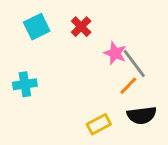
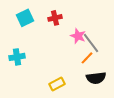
red cross: (81, 27) -> (55, 18), turned 32
yellow rectangle: (99, 124) -> (57, 84), moved

